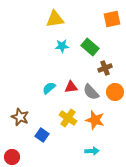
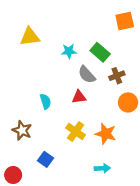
yellow triangle: (55, 19) -> (30, 37), moved
cyan semicircle: (49, 88) -> (45, 101), moved, turned 112
gray semicircle: (91, 92) -> (87, 75), moved
blue square: (42, 135) -> (45, 159), moved

